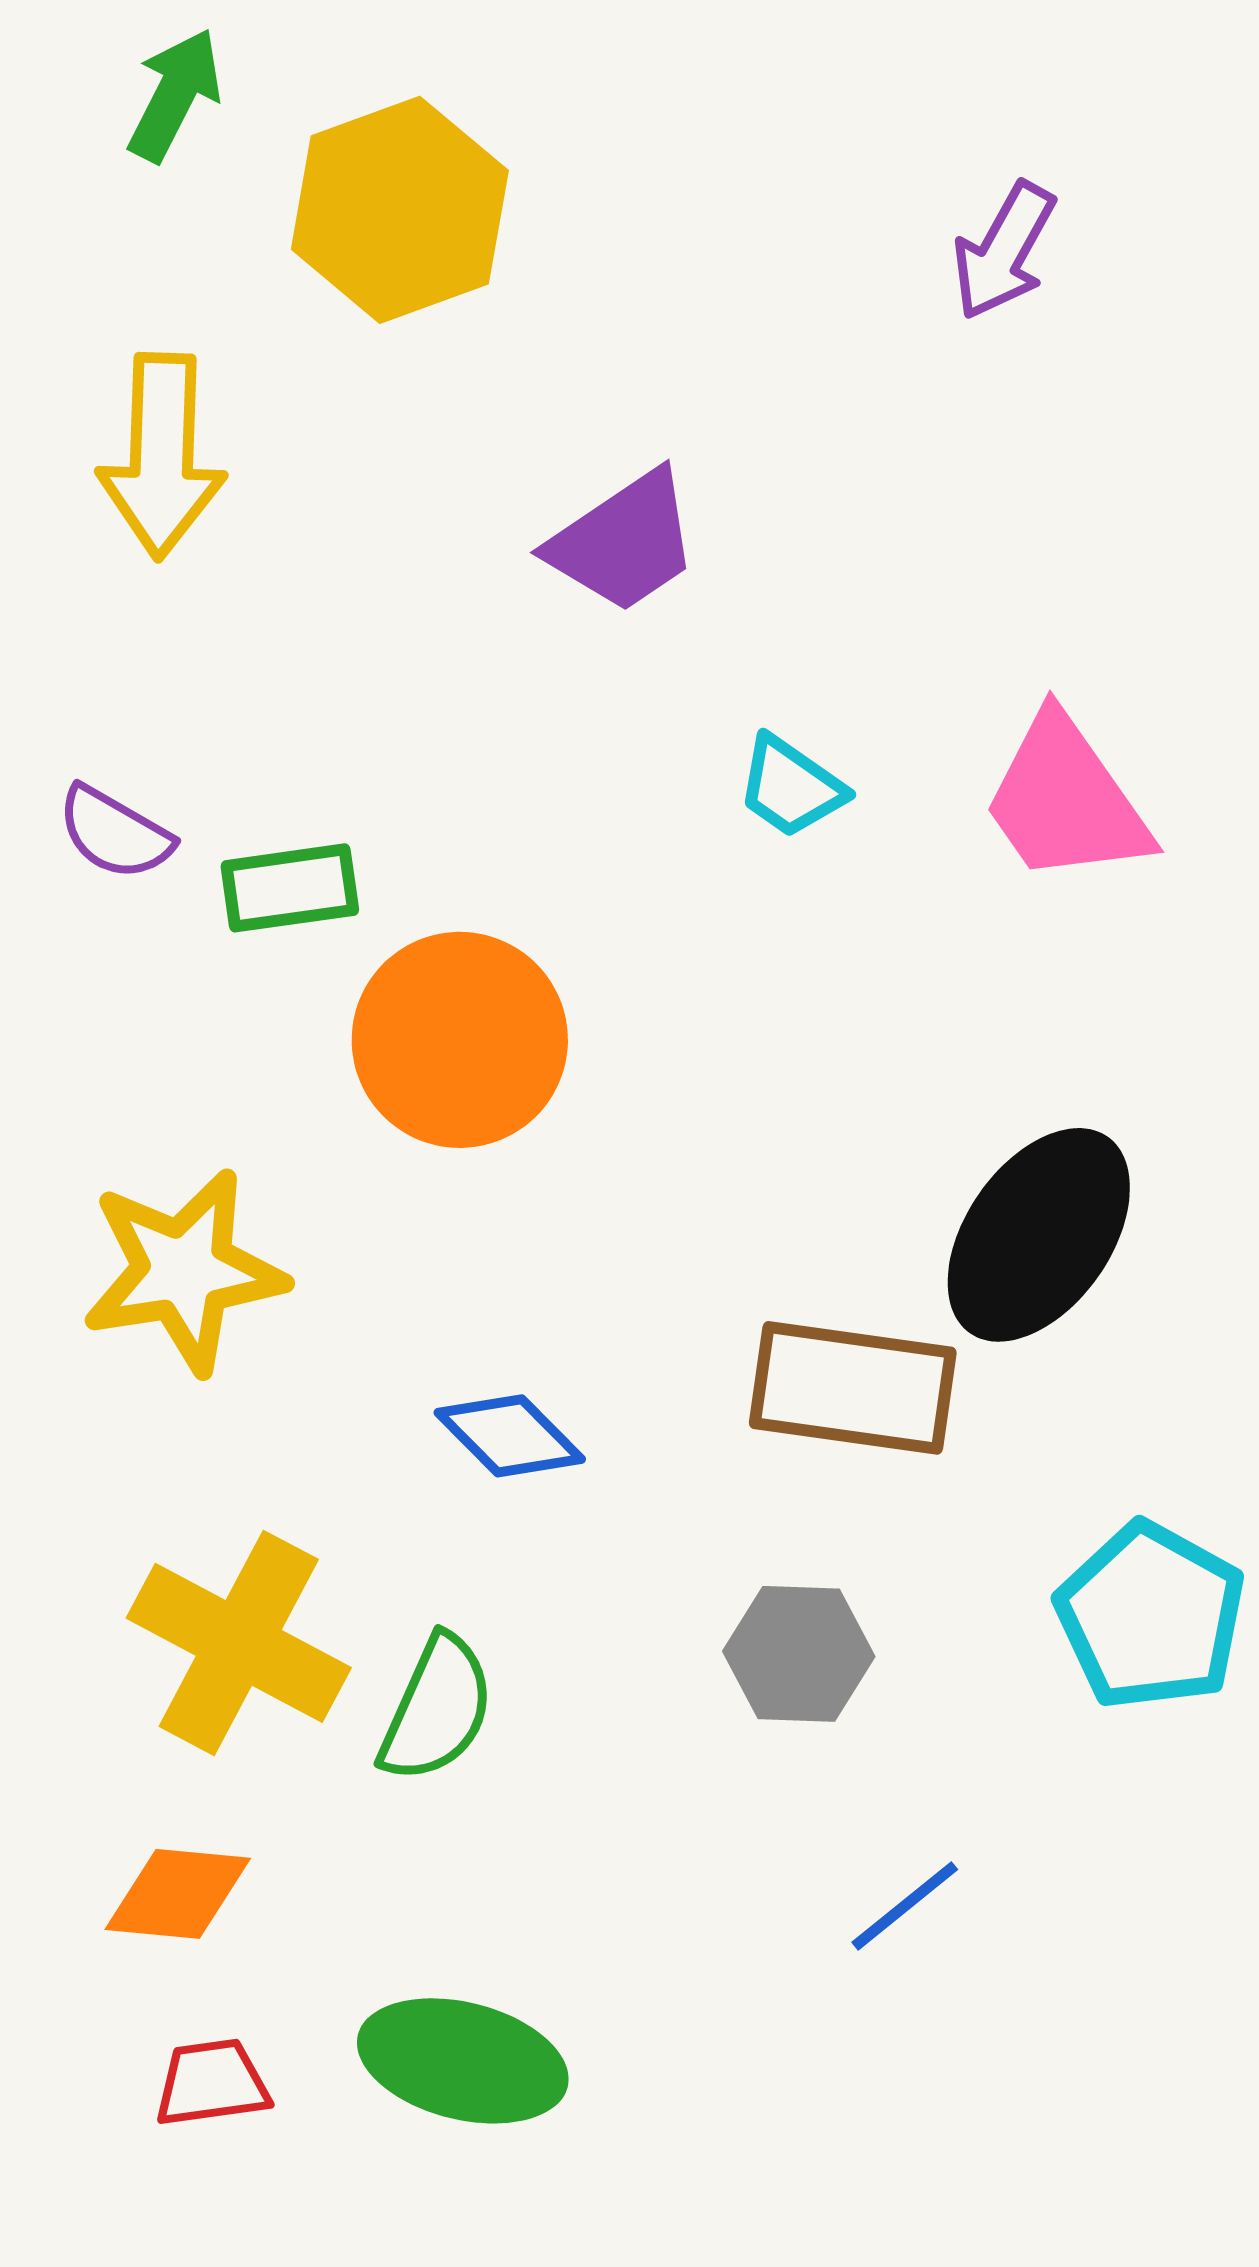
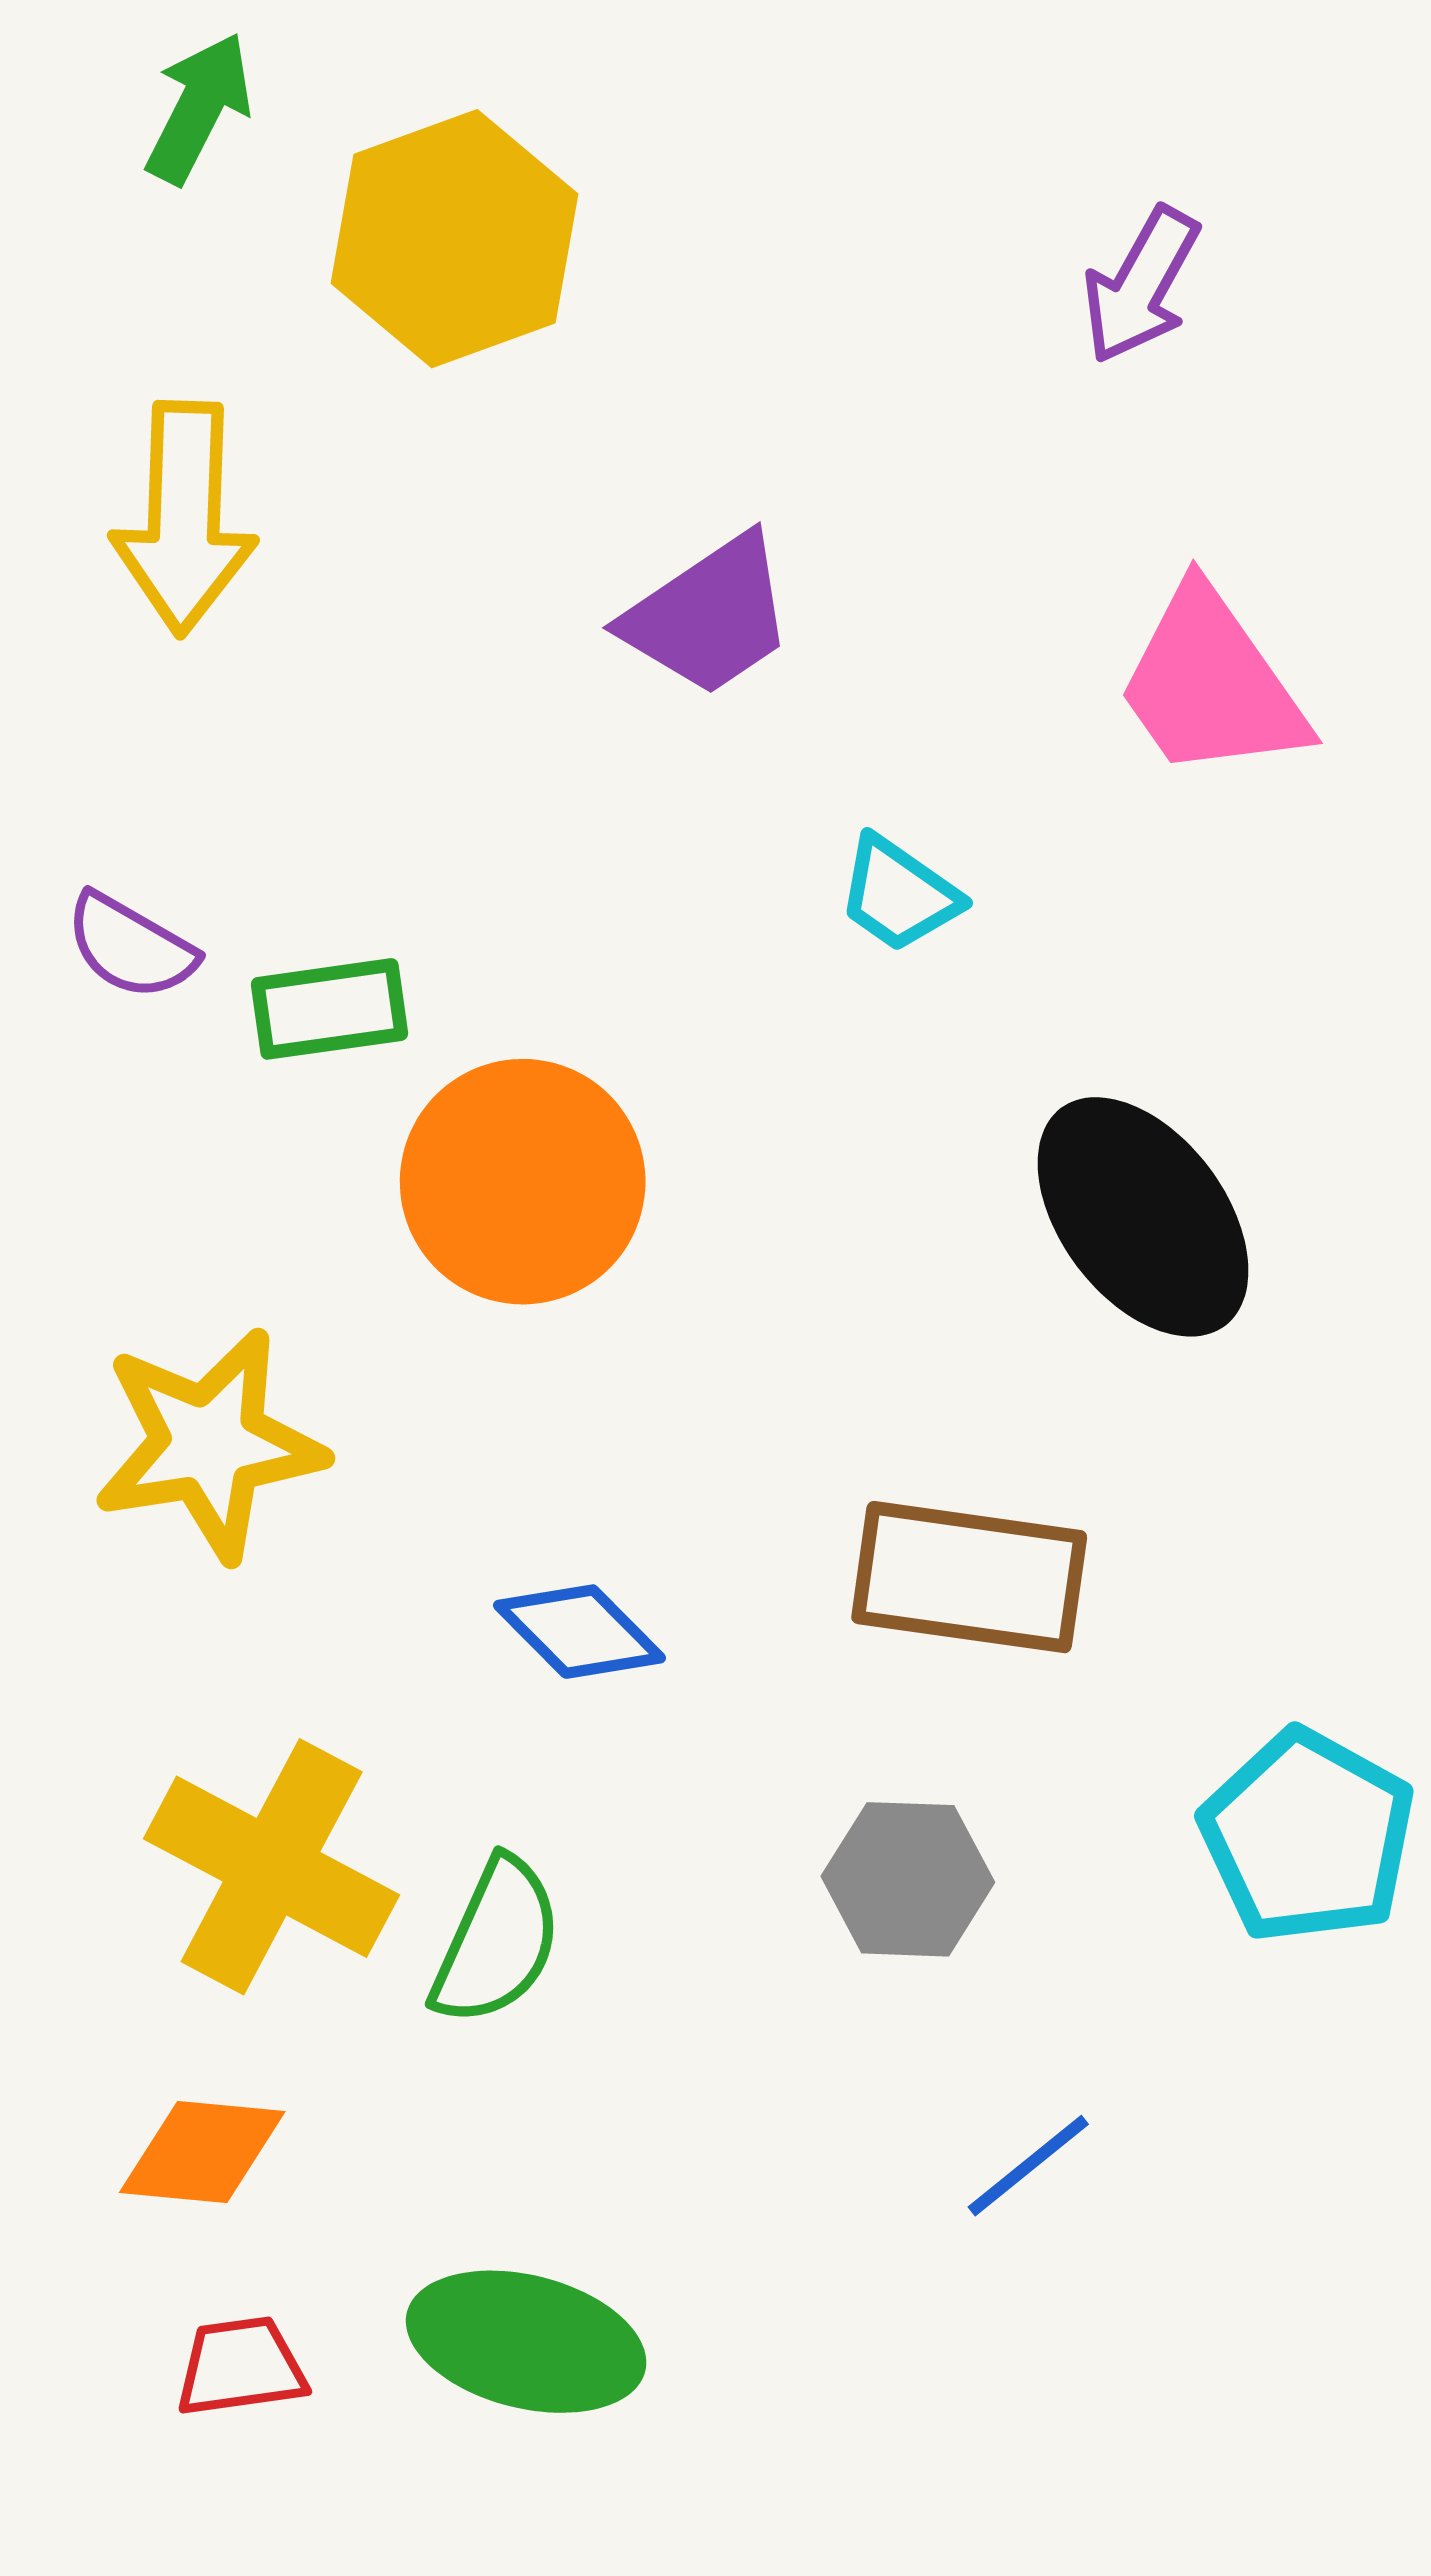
pink trapezoid: (1066, 800) -> (1211, 684), moved
black ellipse: (1039, 1235) -> (1143, 1217), moved, turned -72

